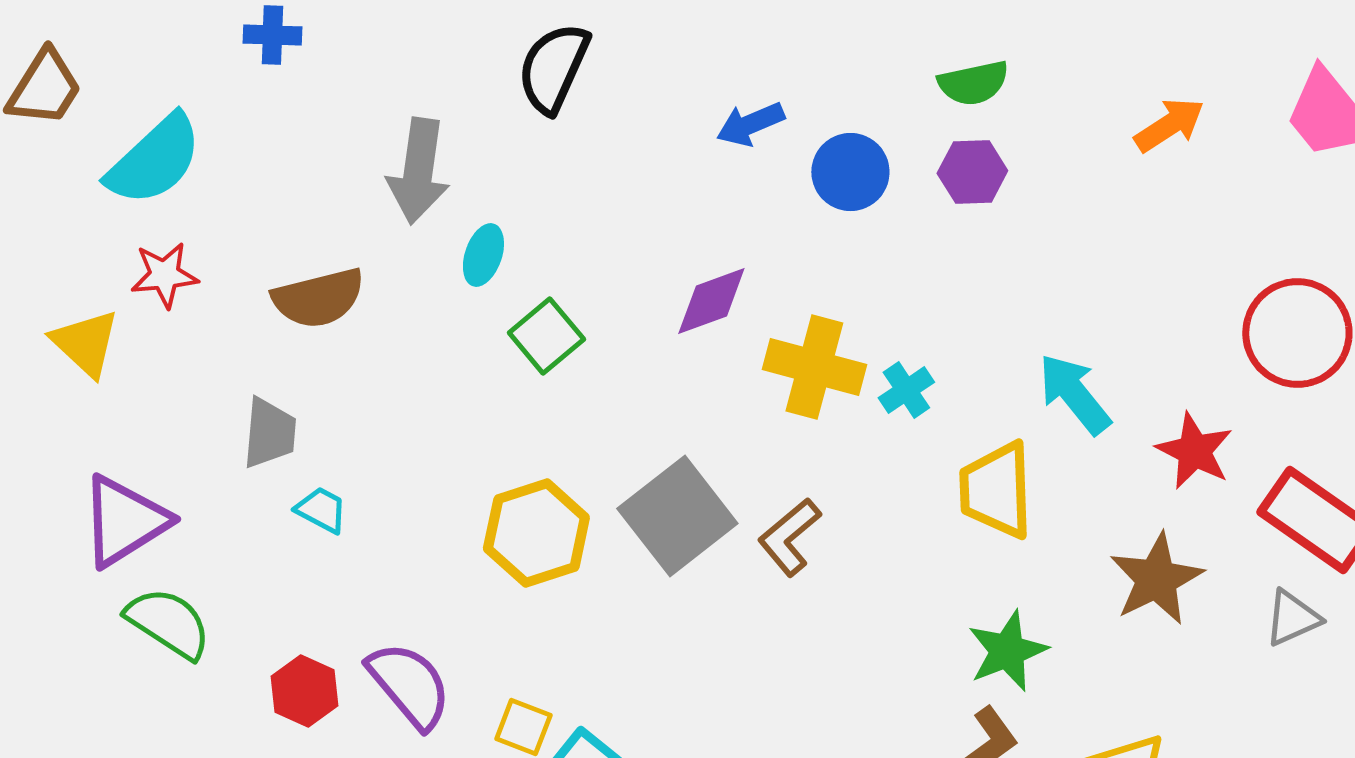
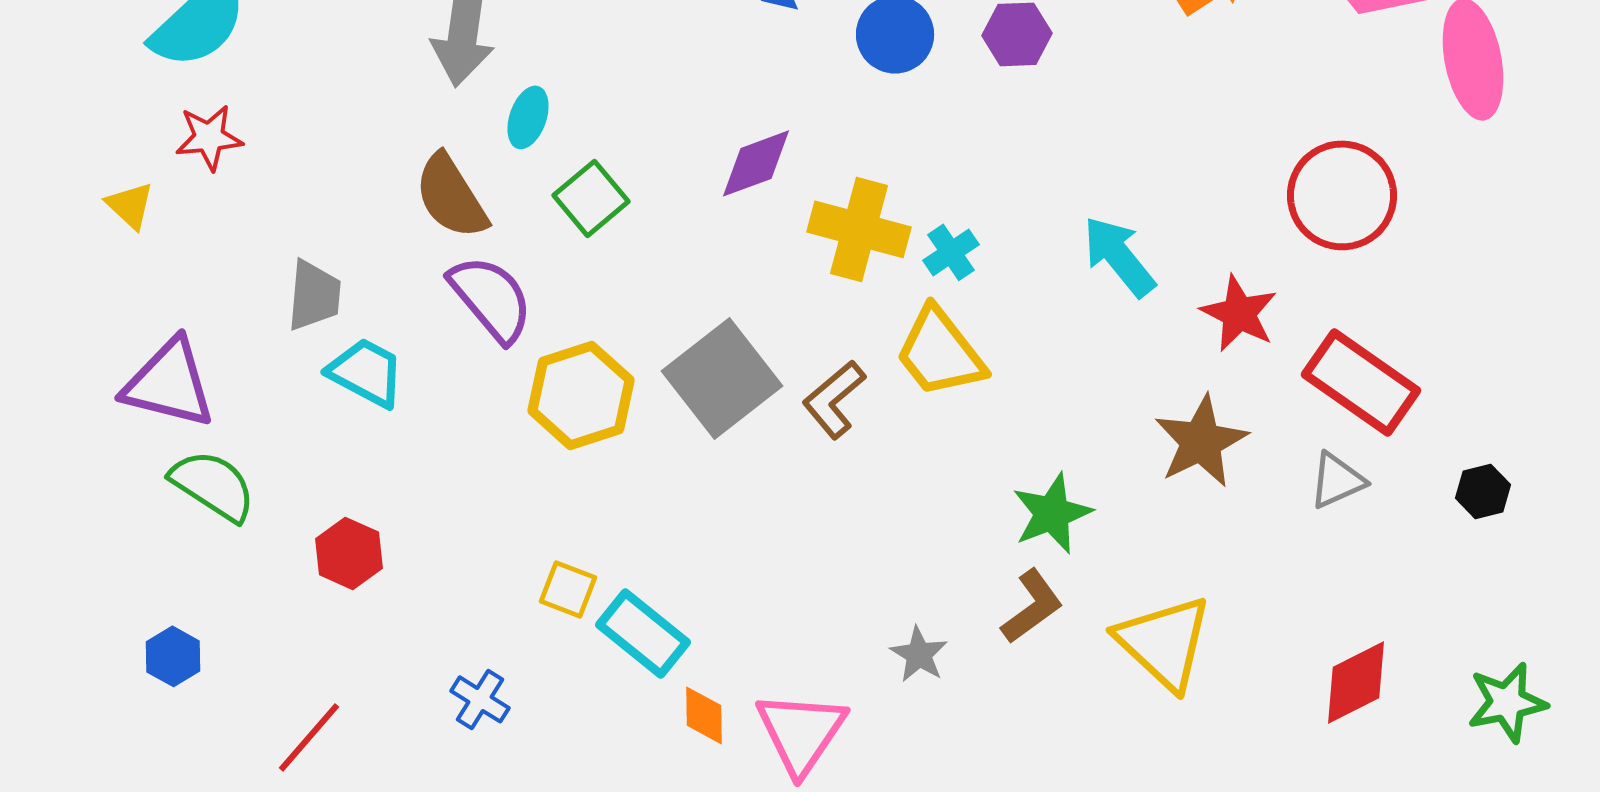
brown semicircle: (318, 298) -> (451, 196), moved, turned 72
yellow triangle: (85, 343) -> (130, 205), size x0.7
yellow trapezoid: (996, 490) -> (940, 352), moved, turned -36
cyan trapezoid: (321, 510) -> (366, 372), size x1.5
purple triangle: (124, 521) -> (169, 383), turned 46
purple semicircle: (409, 685) -> (491, 298), moved

